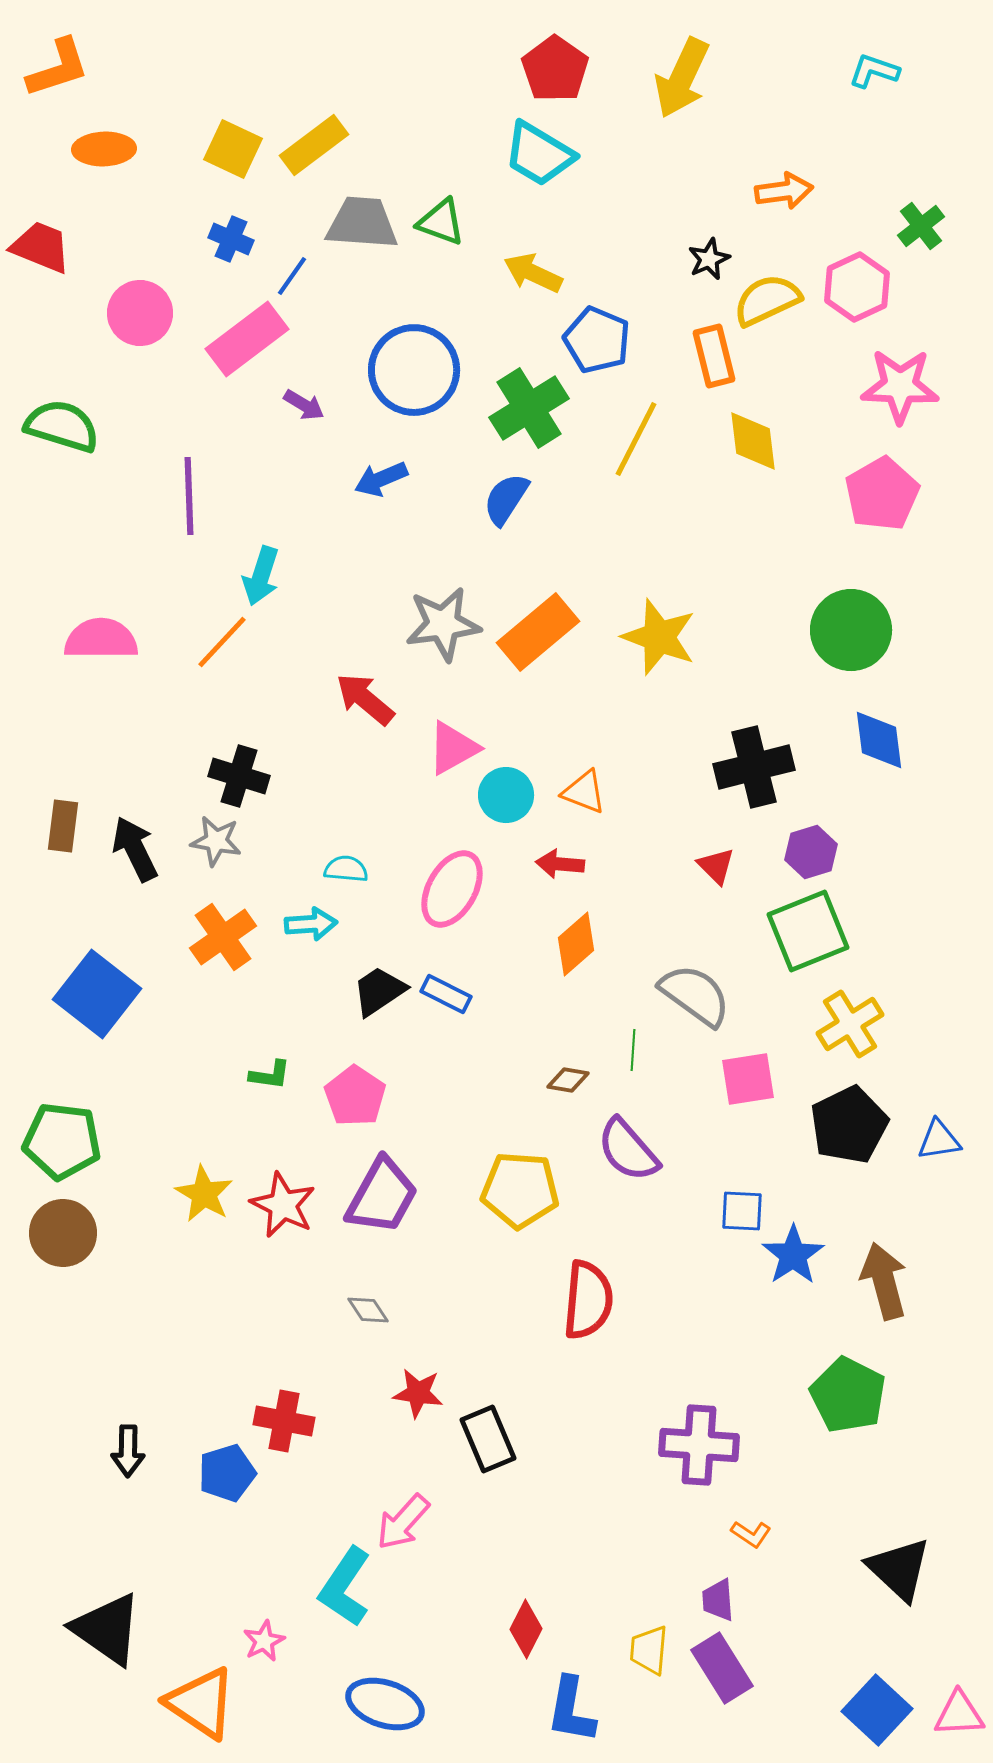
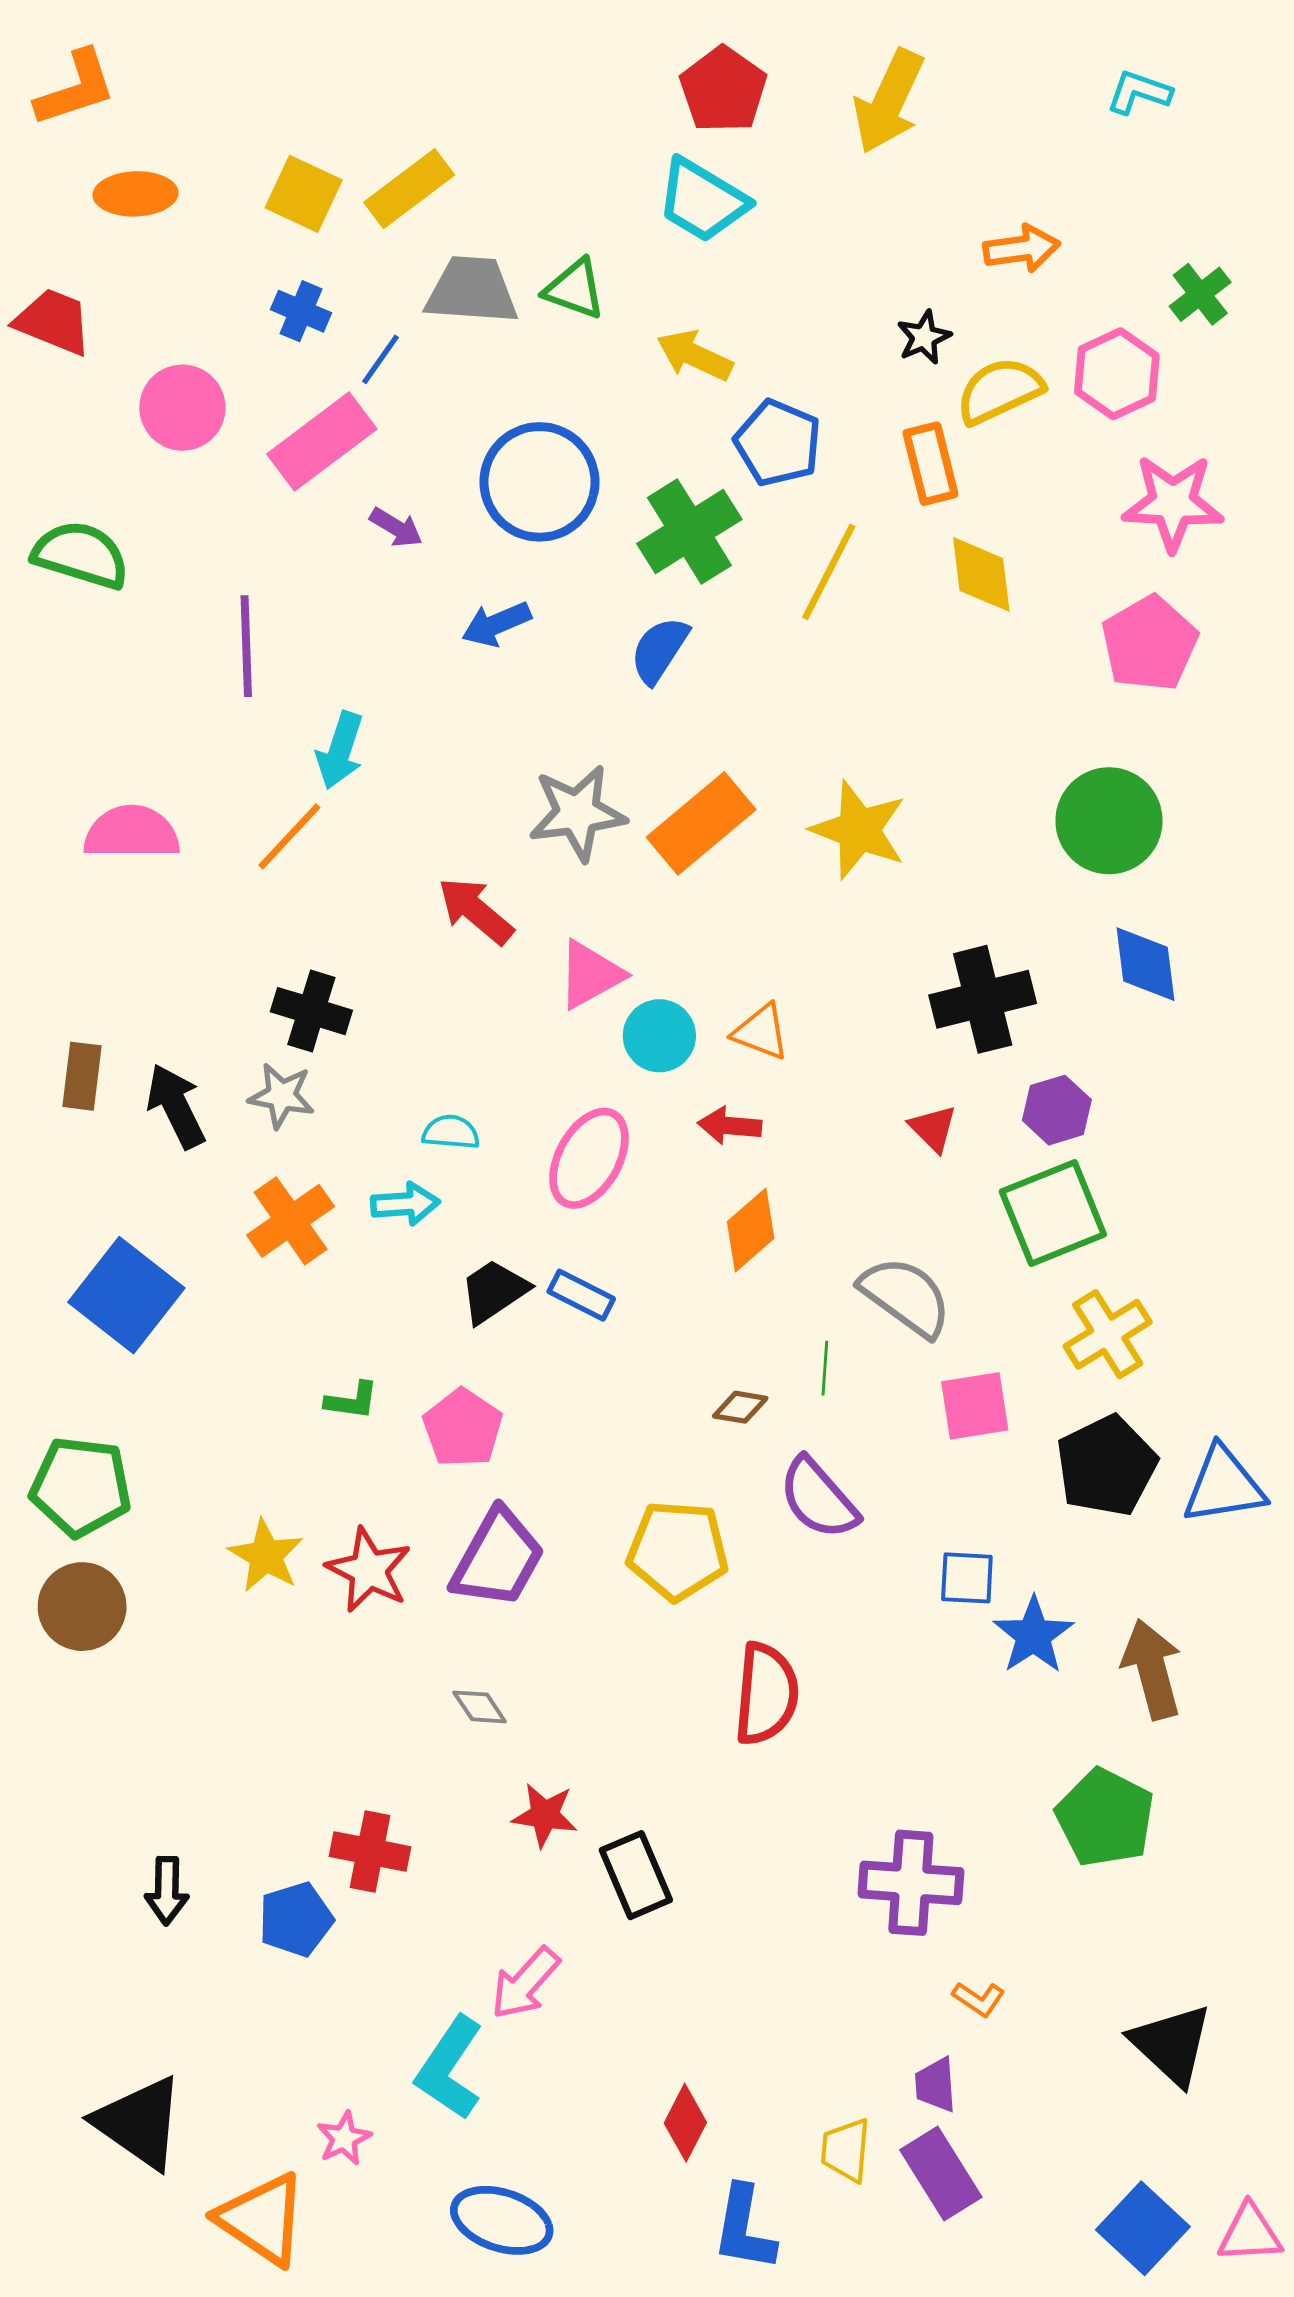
blue triangle: (939, 1140) -> (1224, 1485), size x1.5

